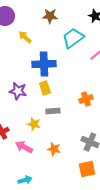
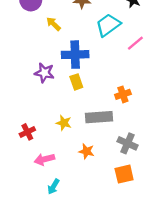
purple star: (18, 91) -> (44, 73), moved
gray rectangle: (53, 111) -> (99, 117), moved, size x1.6
pink arrow: (24, 147) -> (44, 159), moved, turned -42
cyan arrow: (25, 180) -> (53, 187), turned 136

